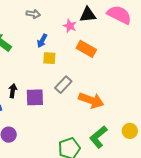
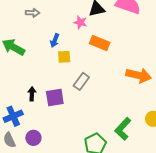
gray arrow: (33, 14) -> (33, 13), moved
orange arrow: (91, 100) -> (139, 75), moved

